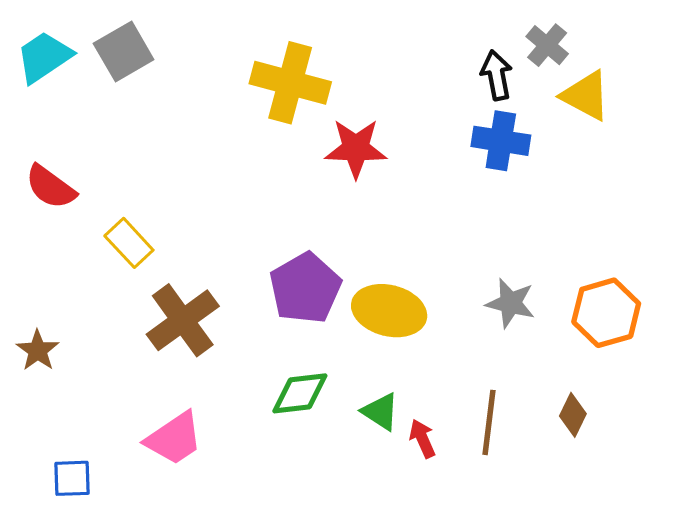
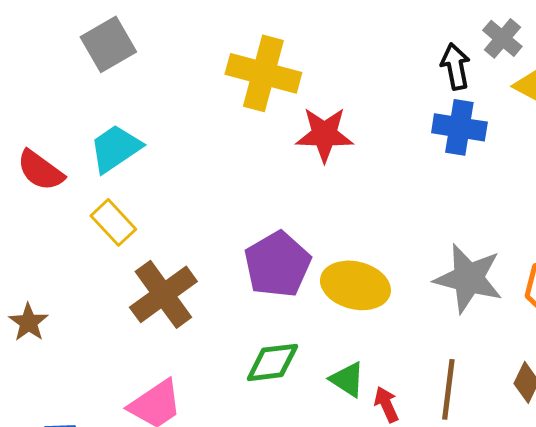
cyan trapezoid: (44, 57) -> (115, 148), moved
gray star: (511, 303) -> (468, 278), size x1.5

